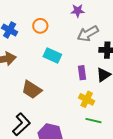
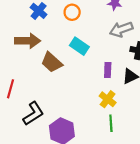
brown trapezoid: (32, 90) -> (52, 62), moved
green line: (93, 121) -> (111, 123), turned 63

